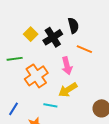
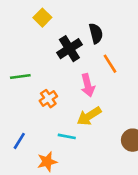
yellow square: (31, 34) -> (42, 18), moved
orange line: (84, 49) -> (110, 64), turned 35
orange cross: (36, 76) -> (48, 99), size x0.6

